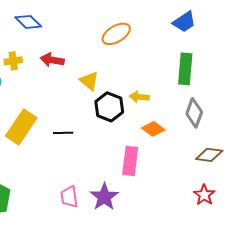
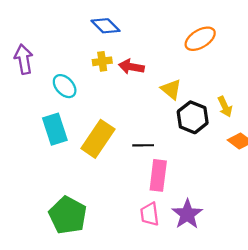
yellow cross: (13, 61) -> (102, 61), moved
yellow arrow: (139, 97) -> (225, 107), turned -120
pink rectangle: (130, 161) -> (158, 175), moved

